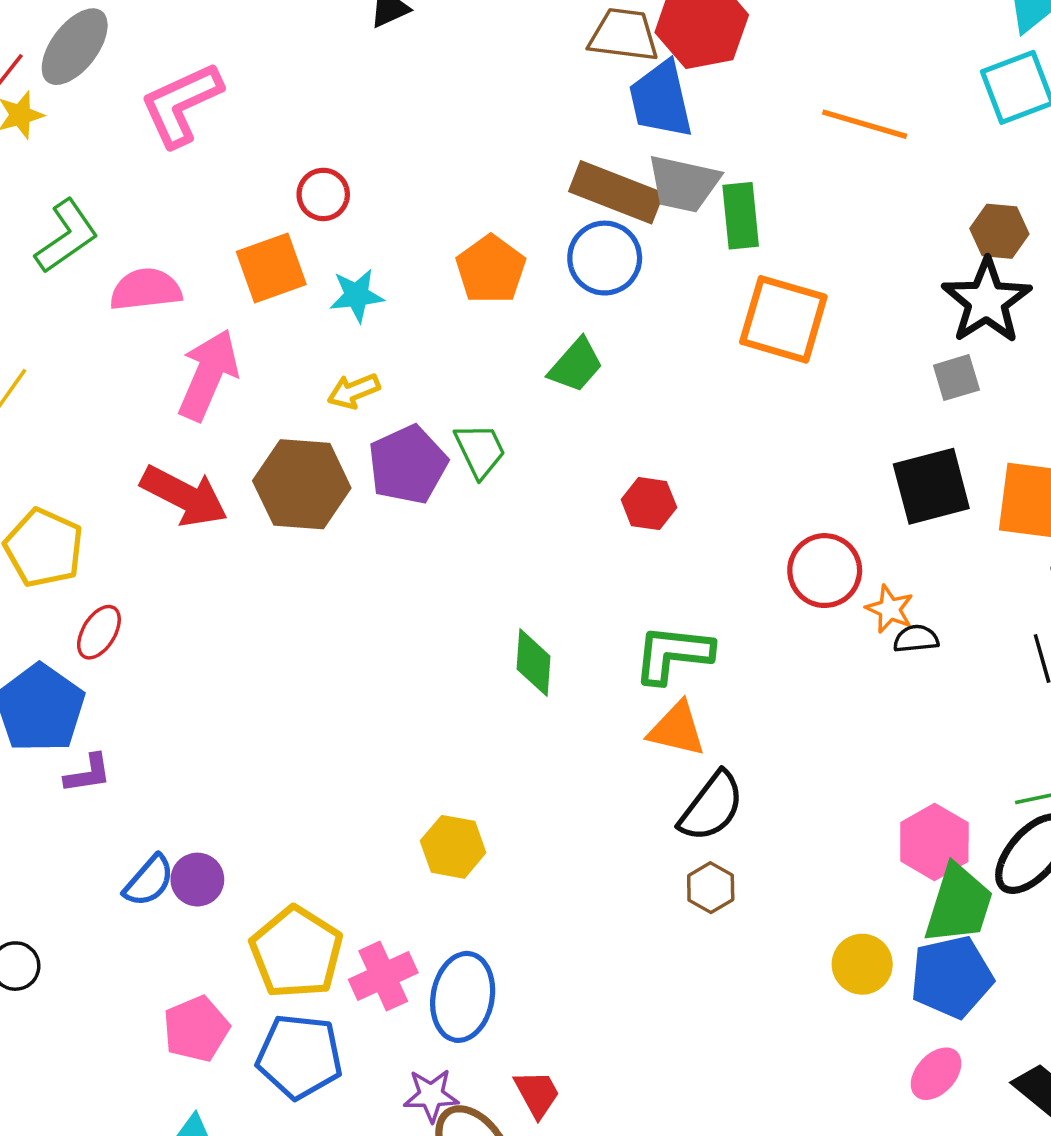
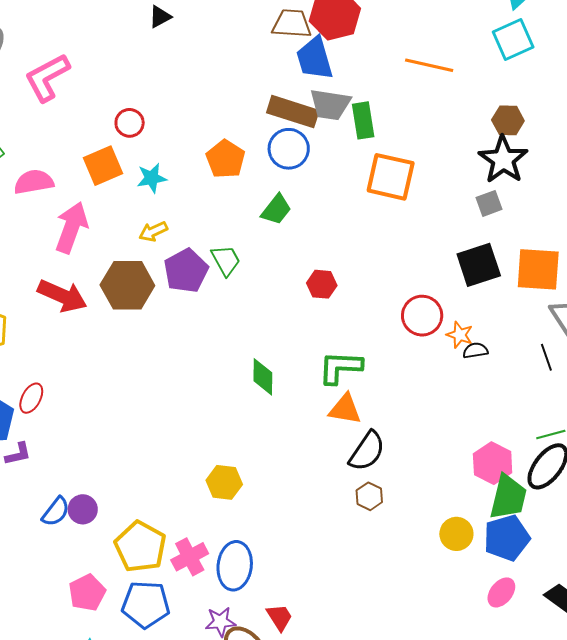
red ellipse: (99, 632) -> (31, 398), moved

